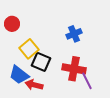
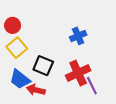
yellow square: (29, 49) -> (17, 48), moved
red cross: (74, 69) -> (78, 73), turned -35

